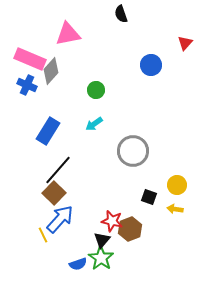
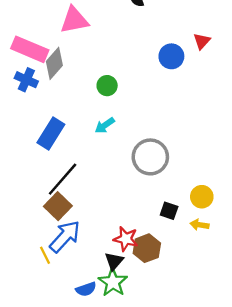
red triangle: (185, 43) -> (202, 41), moved

